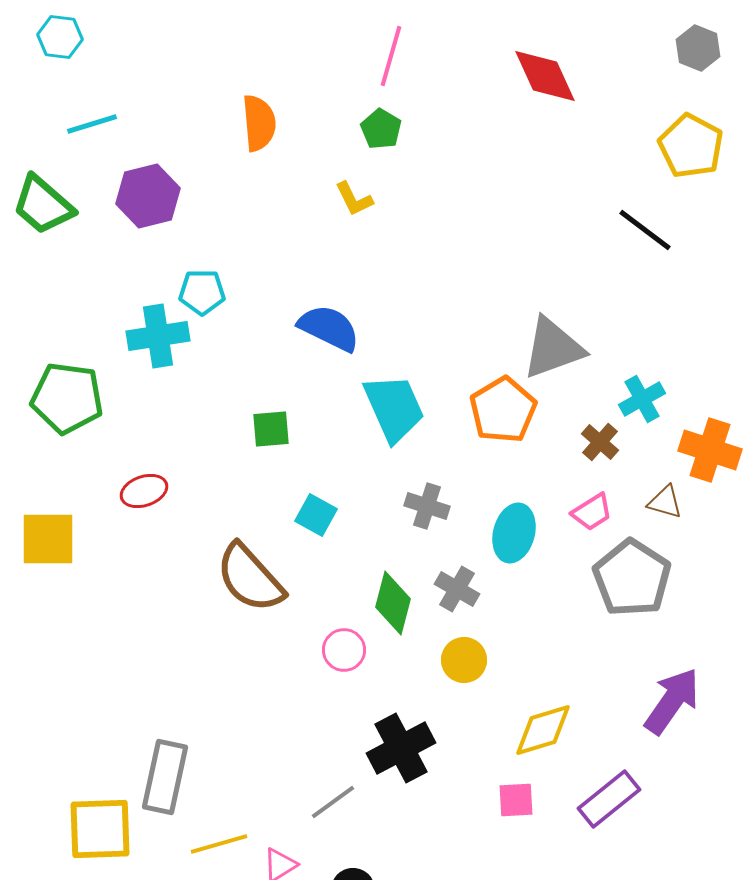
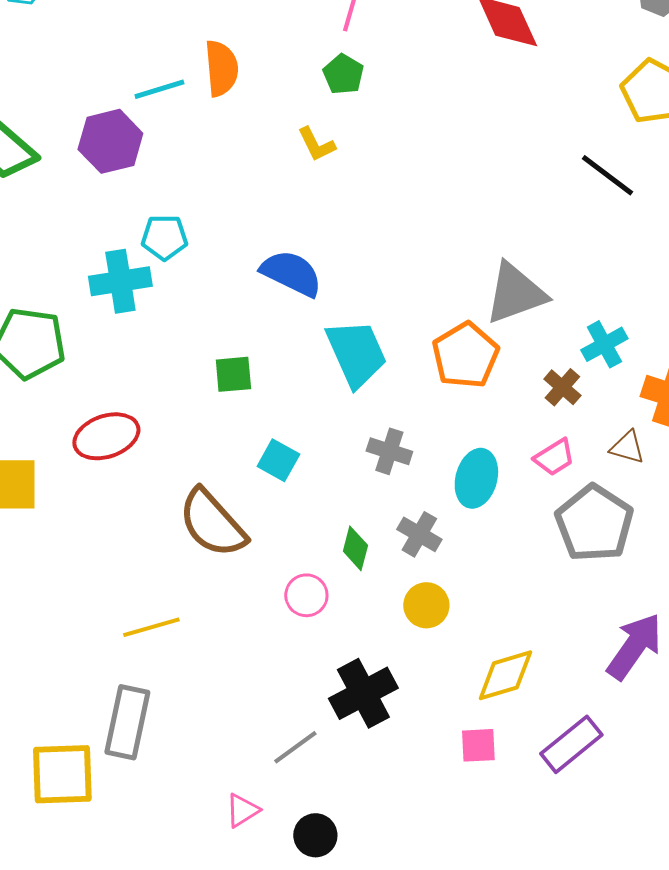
cyan line: (92, 124) -> (159, 89), moved
red ellipse: (144, 491) -> (106, 436), size x1.4
green diamond: (393, 603) -> (355, 548), size x0.7
yellow line: (219, 844) -> (151, 627), moved

